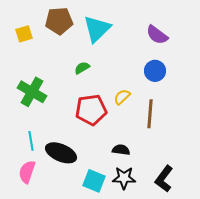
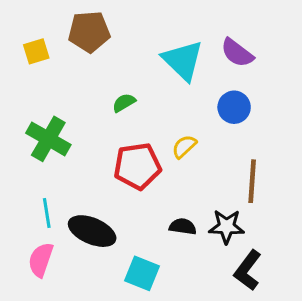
cyan triangle: (97, 29) -> (183, 60), moved, turned -32
brown line: (150, 114) -> (252, 181), moved
black star: (124, 178) -> (227, 227), moved

